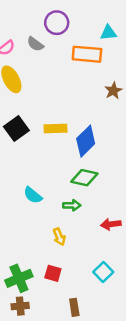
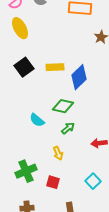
green diamond: (84, 178) -> (63, 106), moved
green arrow: (72, 205) -> (68, 128), turned -40
green cross: (19, 278) -> (26, 171), moved

